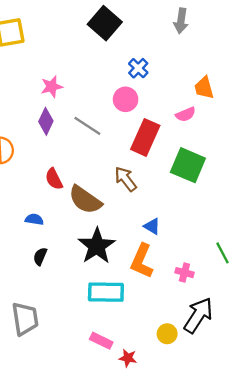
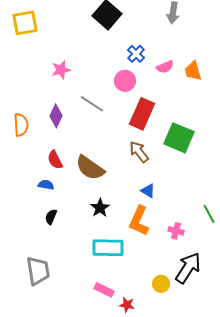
pink semicircle: (186, 114) -> (165, 67), moved
purple diamond: (46, 121) -> (56, 116), moved
red semicircle: (54, 179) -> (55, 160), moved
brown arrow: (126, 179) -> (139, 152), moved
black star: (97, 246) -> (100, 208), size x0.6

